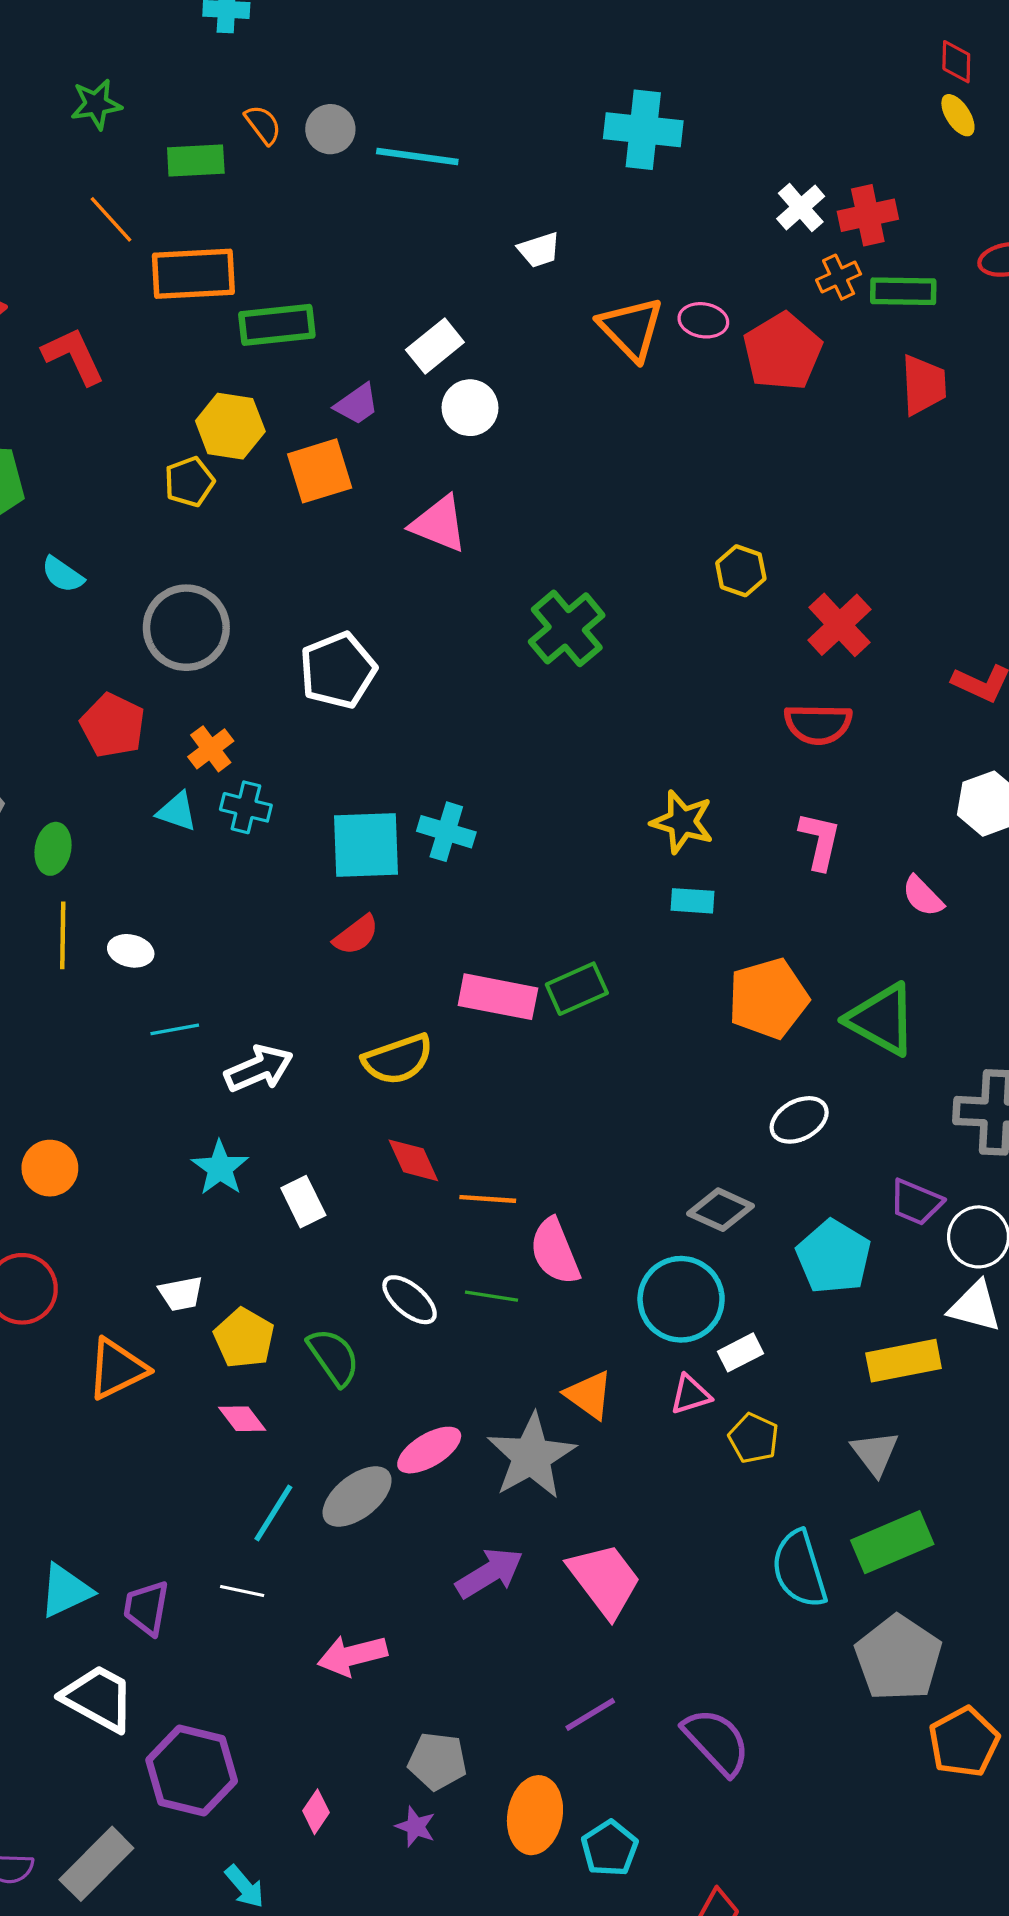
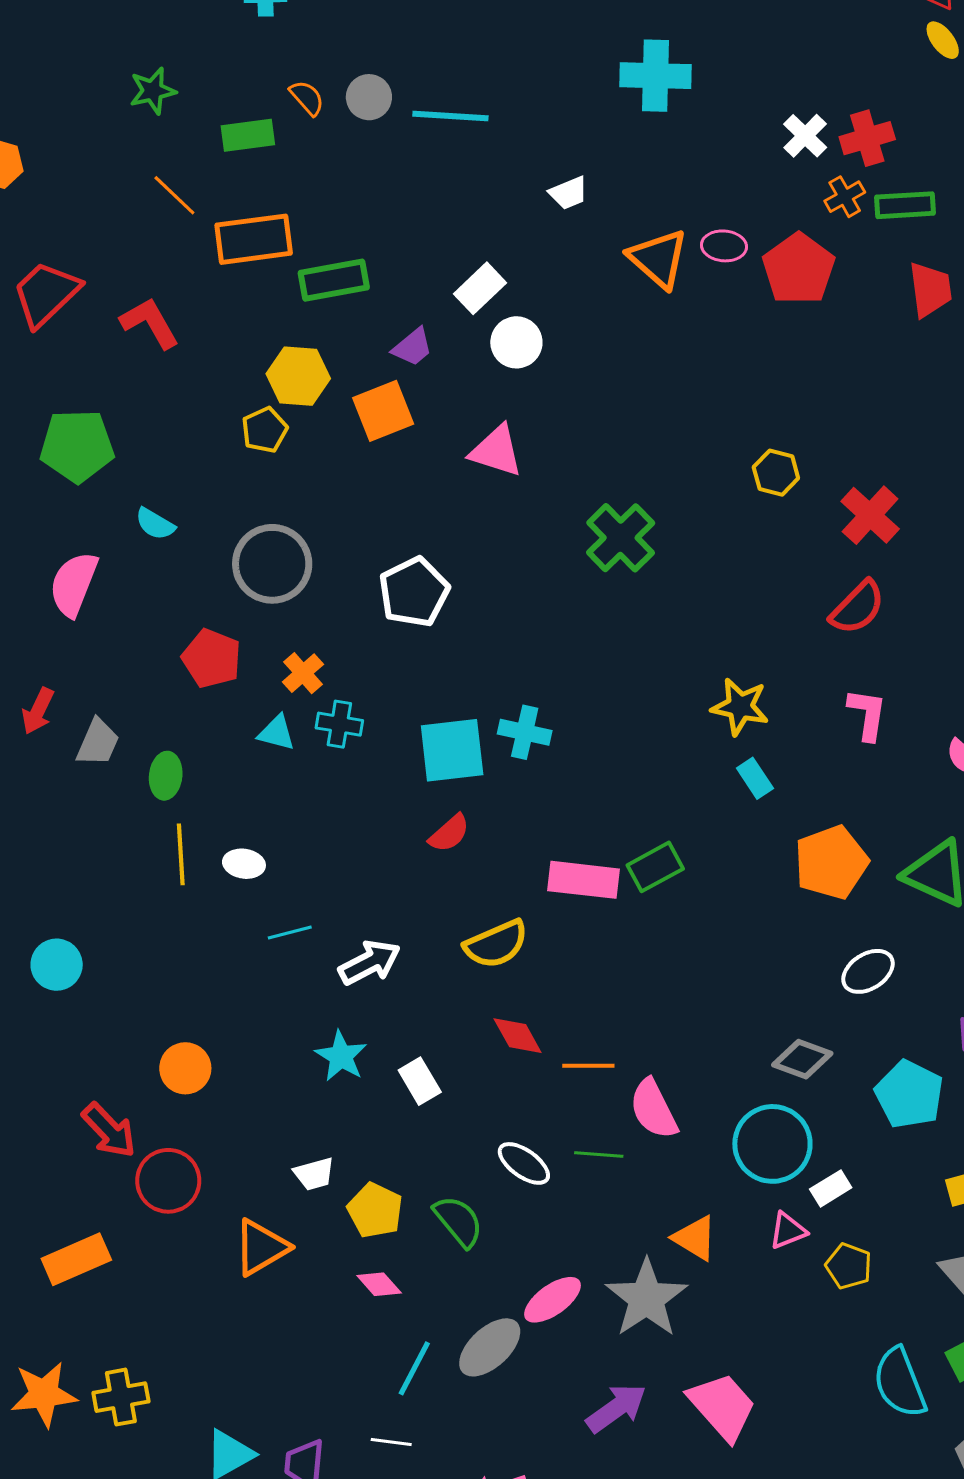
red semicircle: (818, 724) -> (857, 608), turned -42
cyan rectangle: (692, 901) -> (755, 778), turned 57

